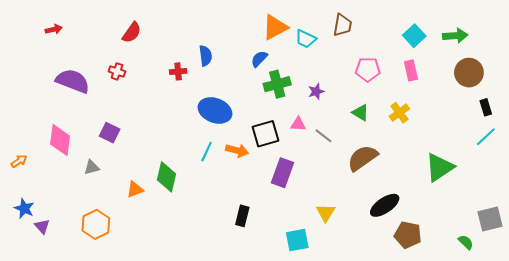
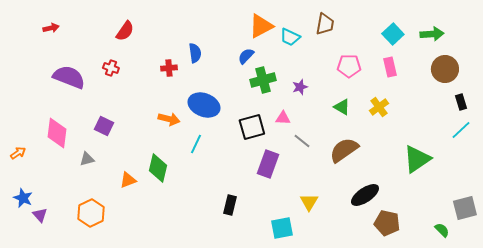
gray line: (324, 136) -> (302, 141), moved
orange arrow: (237, 151) -> (169, 119), moved

